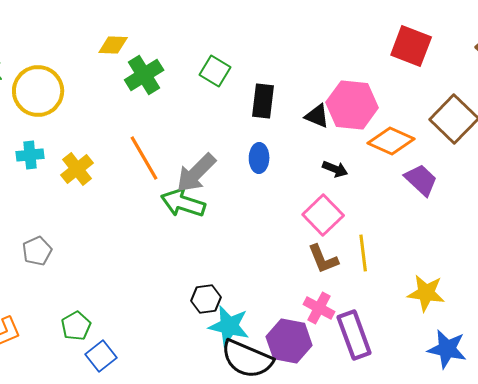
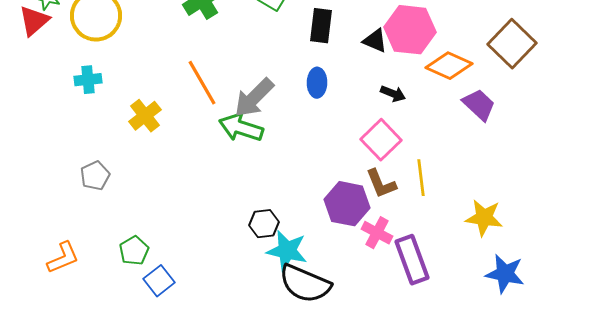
yellow cross: (77, 169) -> (145, 116), moved
purple hexagon: (289, 341) -> (347, 204), moved

